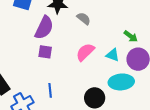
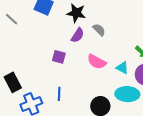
purple semicircle: (44, 28) -> (78, 35), moved, size x0.7
pink semicircle: (85, 52) -> (97, 62), turned -114

